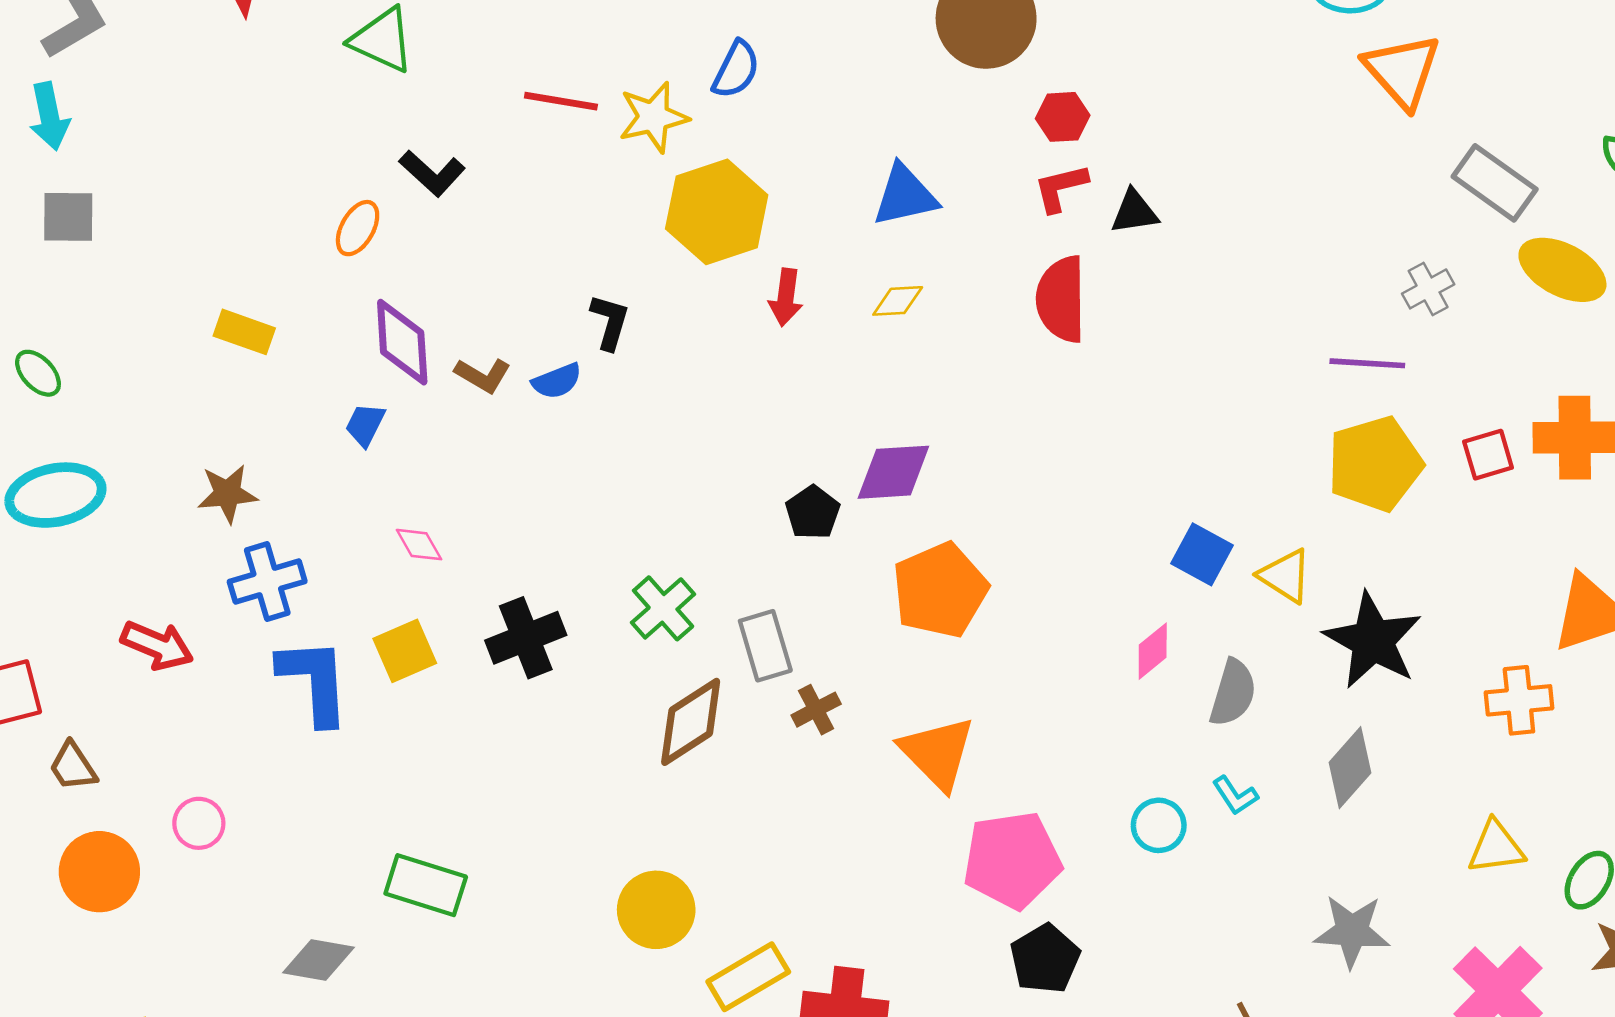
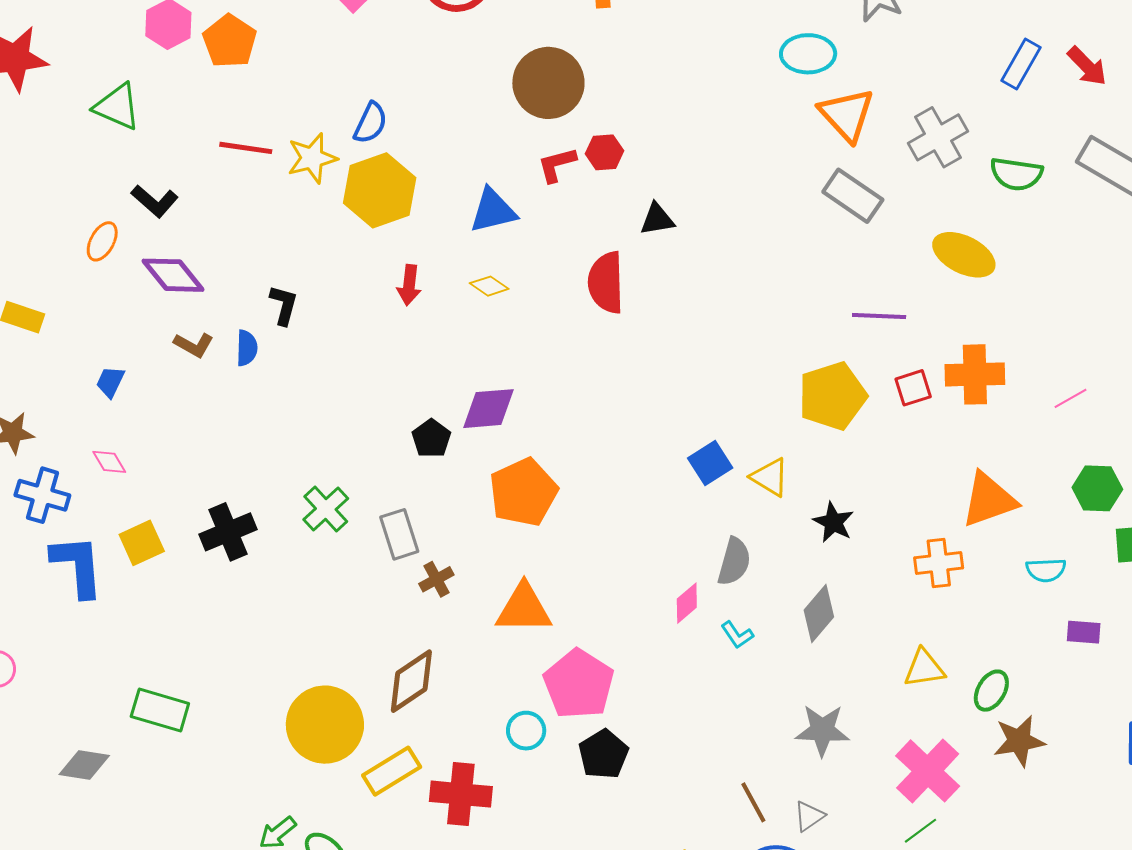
gray rectangle: (1495, 183) -> (853, 196), moved
red L-shape: (1061, 188) -> (557, 165), moved
yellow hexagon: (717, 212) -> (380, 190), moved
gray cross: (1428, 289) -> (938, 137), moved, size x1.6
yellow diamond: (898, 301) -> (489, 286), turned 39
purple diamond: (402, 342) -> (173, 275), moved, turned -34
purple line: (1367, 363) -> (879, 316), moved
blue semicircle: (557, 381) -> (247, 348), turned -66
pink diamond: (419, 545) -> (109, 462), moved
blue square: (1202, 554) -> (710, 463), turned 30
blue cross: (267, 581) -> (42, 495), turned 34
black star: (1373, 641) -> (833, 522), size x0.6
pink diamond: (1153, 651) -> (687, 603), moved
brown diamond: (691, 722) -> (411, 681), moved
orange triangle: (937, 753) -> (524, 609), turned -44
cyan circle: (1159, 825) -> (526, 731), moved
pink pentagon: (1012, 860) -> (579, 684), turned -30
yellow circle: (656, 910) -> (325, 725), size x1.4

